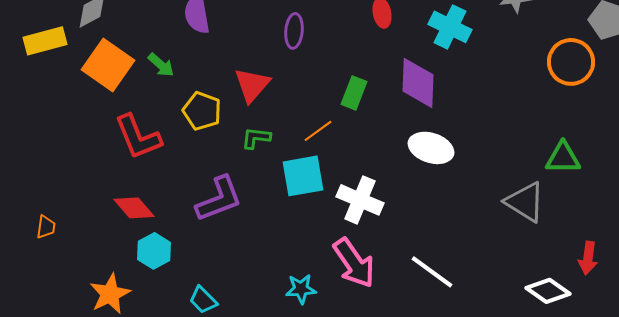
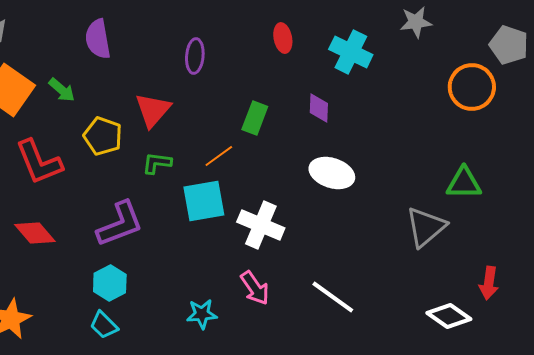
purple diamond: (418, 83) -> (319, 108), size x0.6
gray triangle: (525, 202) -> (426, 227), turned 48
cyan hexagon: (154, 251) -> (110, 283), moved
pink arrow: (354, 263) -> (255, 288), size x0.7

